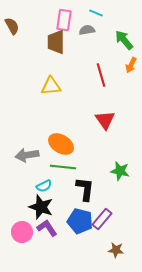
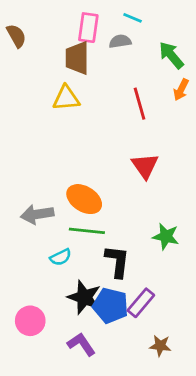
yellow triangle: (51, 86) -> (66, 98), moved
black star: (41, 207) -> (84, 297), moved
purple L-shape: (47, 228) -> (81, 344), moved

